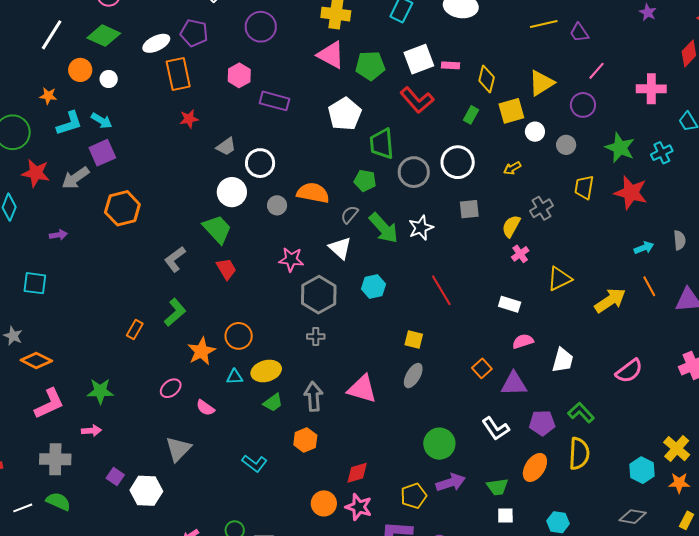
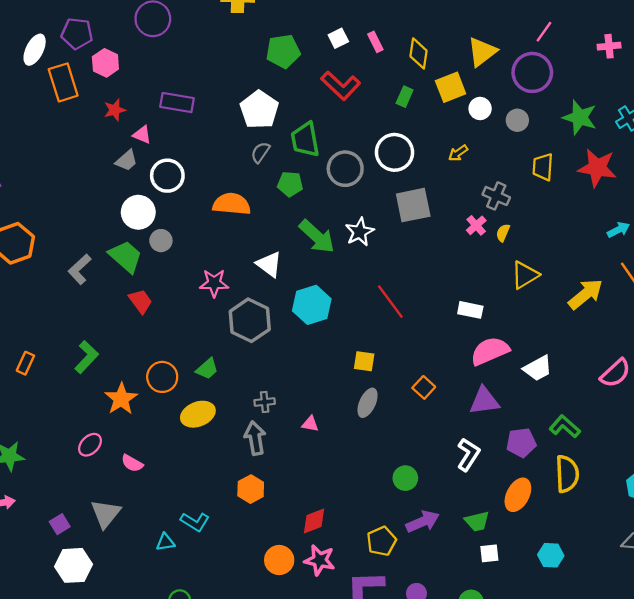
white ellipse: (156, 43) -> (35, 50), turned -32
pink triangle: (331, 55) -> (142, 135), moved, size x0.6
white square: (419, 59) -> (338, 38), size x0.6
pink rectangle: (450, 65) -> (375, 42), turned 66
pink hexagon: (239, 75) -> (105, 63), moved
pink cross: (651, 89) -> (609, 46), size x0.7
purple circle: (583, 105) -> (532, 72), size x1.4
red star: (189, 119) -> (115, 110), moved
gray circle: (277, 205) -> (161, 241), moved
gray cross: (541, 208) -> (496, 196), turned -30
gray square: (469, 209) -> (413, 205), size x1.5
gray semicircle: (350, 215) -> (260, 152), moved
yellow semicircle: (511, 226) -> (503, 233), moved, size x0.7
pink cross: (520, 254) -> (476, 225), moved
gray L-shape: (175, 259) -> (80, 269), moved
cyan hexagon: (373, 286) -> (312, 305), size x1.4
orange rectangle: (135, 330) -> (25, 363), moved
gray cross: (316, 336) -> (265, 402), moved
pink semicircle: (523, 341) -> (490, 351), size x1.6
white trapezoid: (563, 360) -> (538, 368), turned 52
orange square: (482, 368) -> (424, 387), moved
cyan triangle: (235, 377) -> (165, 542), moved
pink triangle: (362, 389) -> (310, 424), size x0.5
green trapezoid: (273, 403) -> (207, 369), moved
white L-shape: (496, 429) -> (468, 454), turned -108
green circle: (439, 444) -> (405, 478), size x0.7
purple square: (115, 476) -> (60, 524), moved, turned 30

